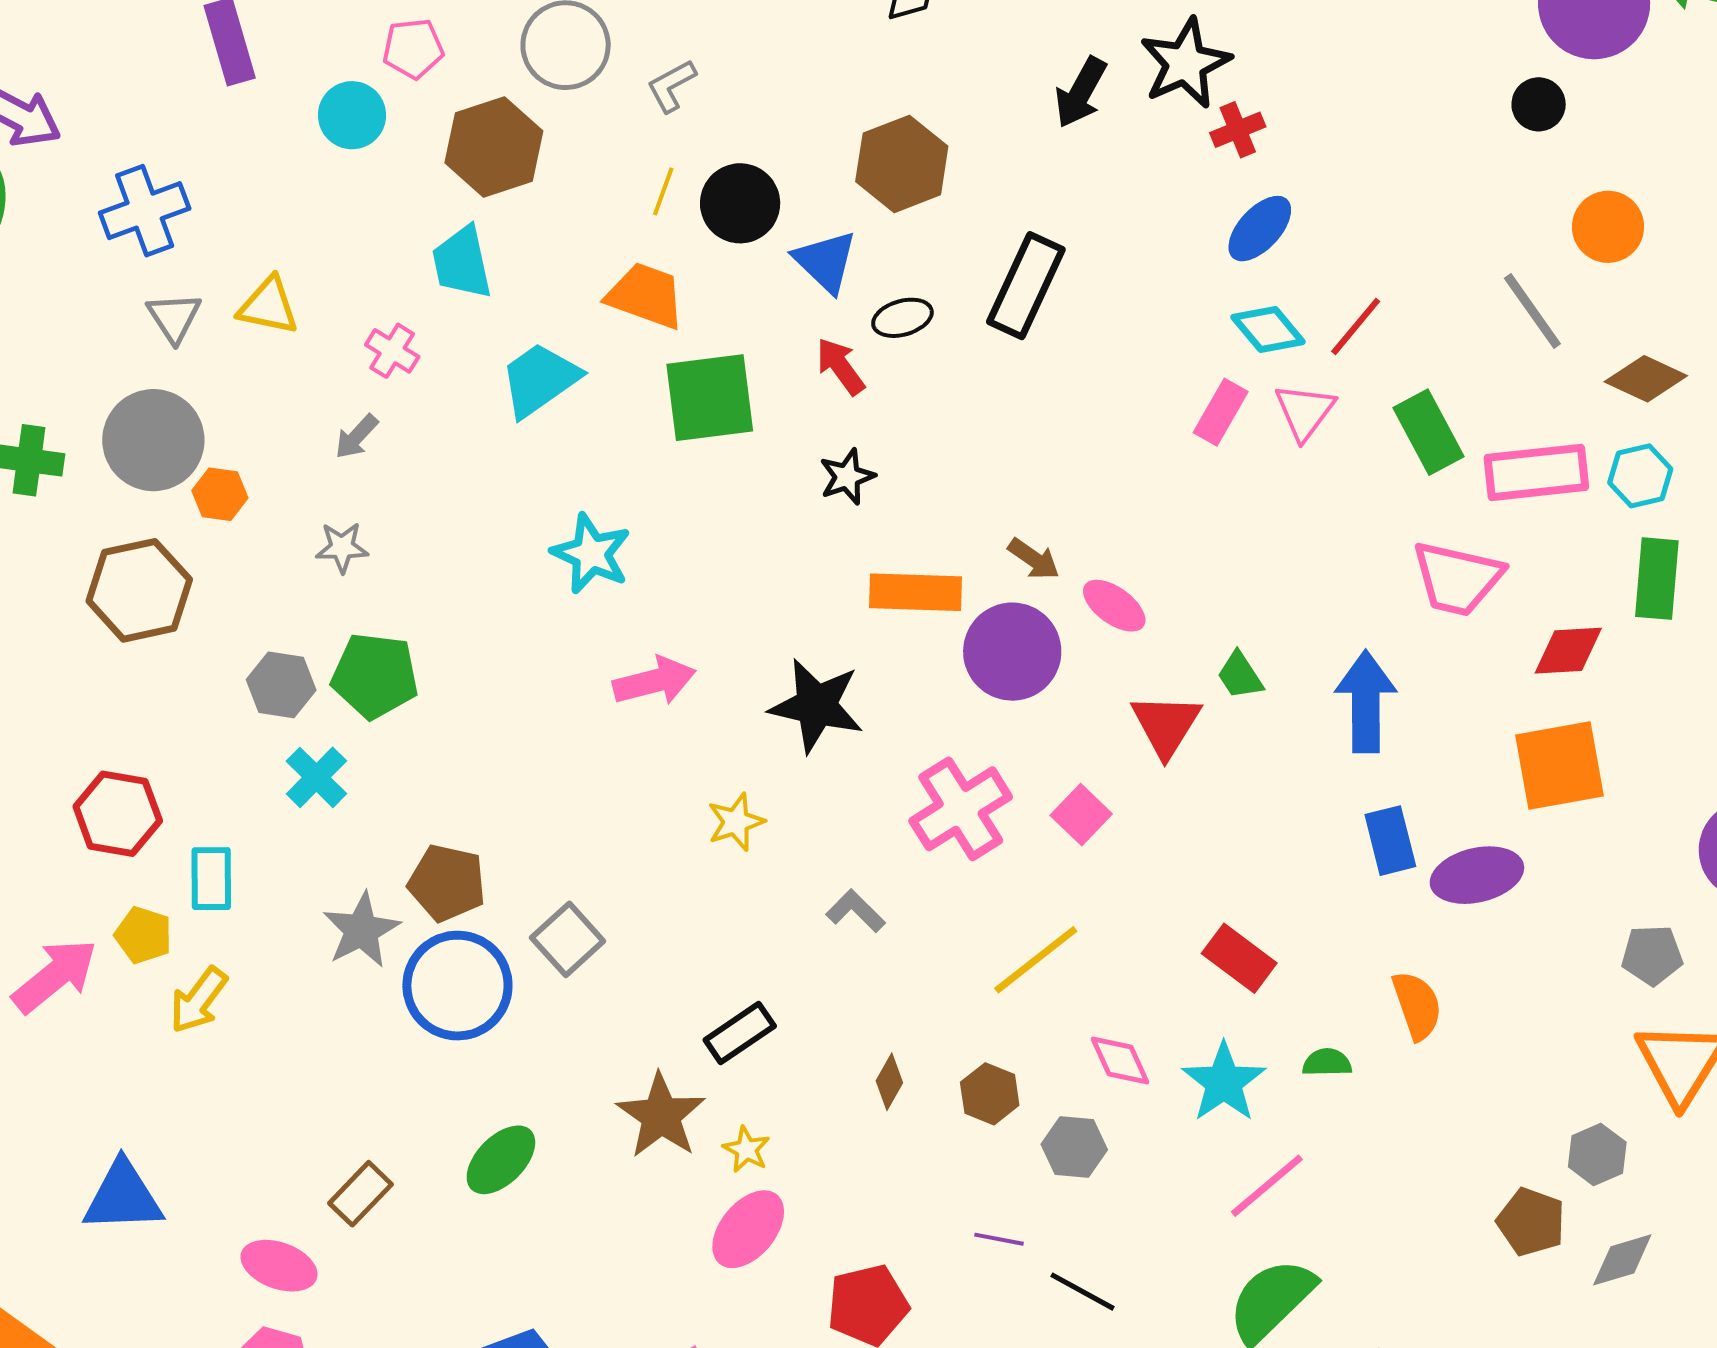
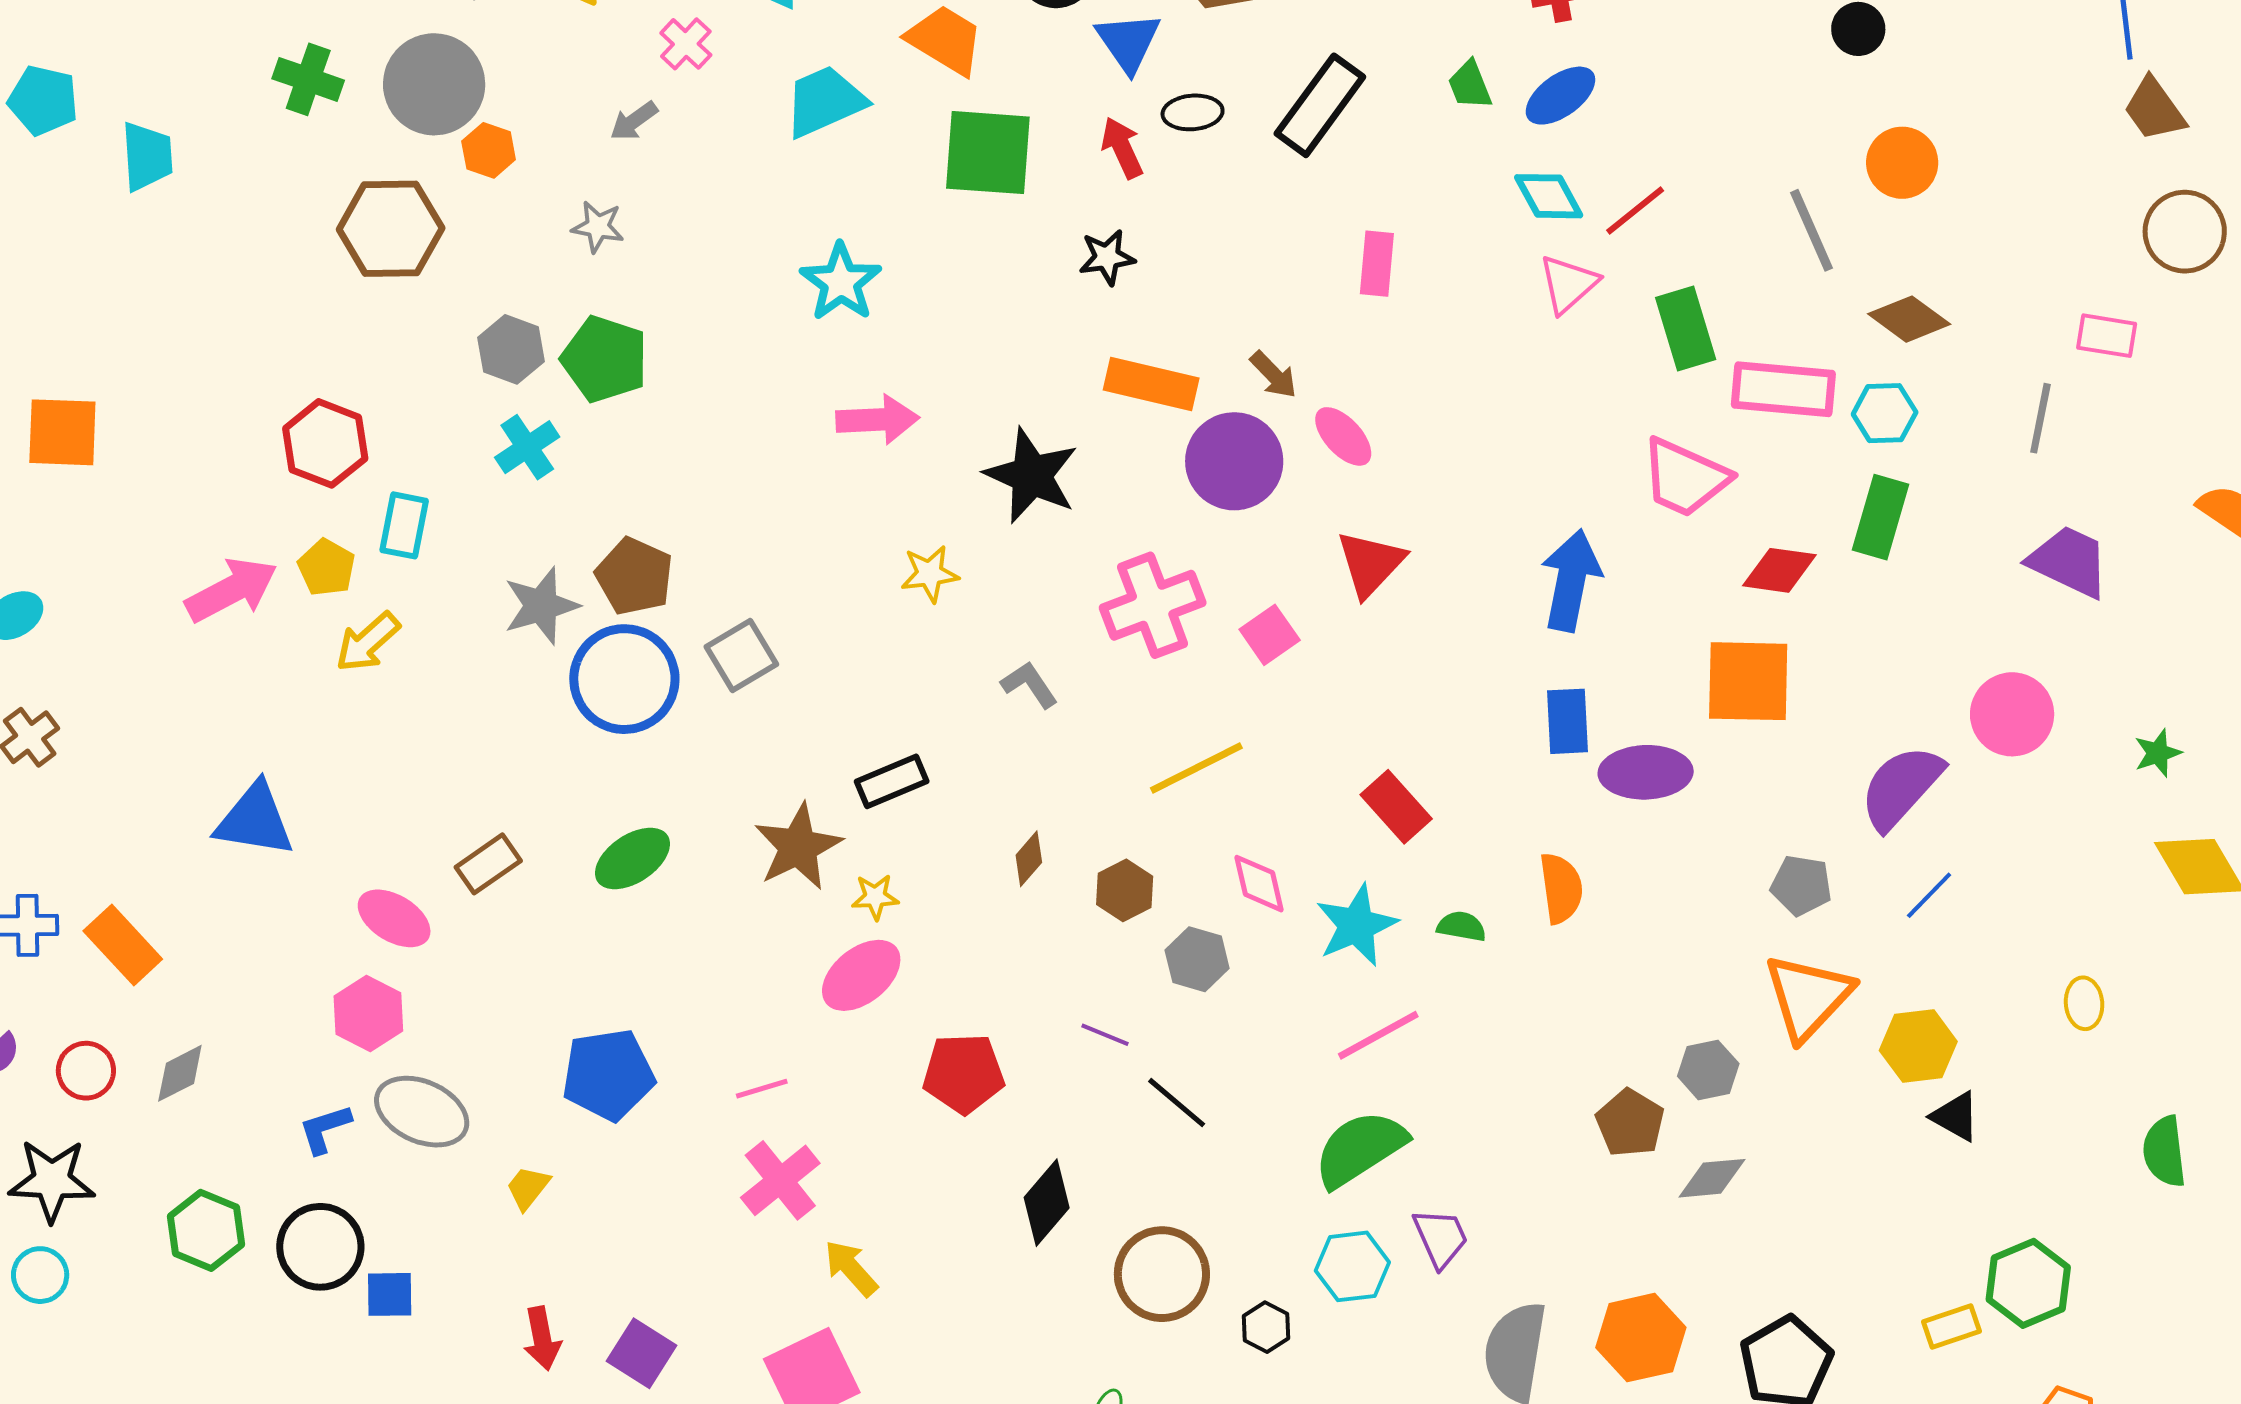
pink rectangle: (1221, 412) -> (1377, 264), moved, turned -36
green trapezoid: (1240, 675) -> (1470, 85), moved
yellow star: (746, 1149) -> (875, 897), turned 30

